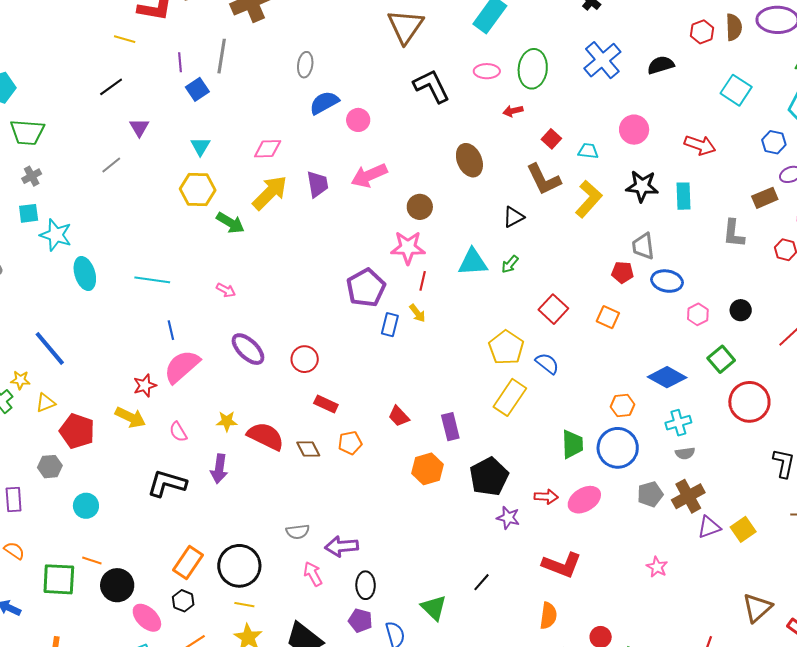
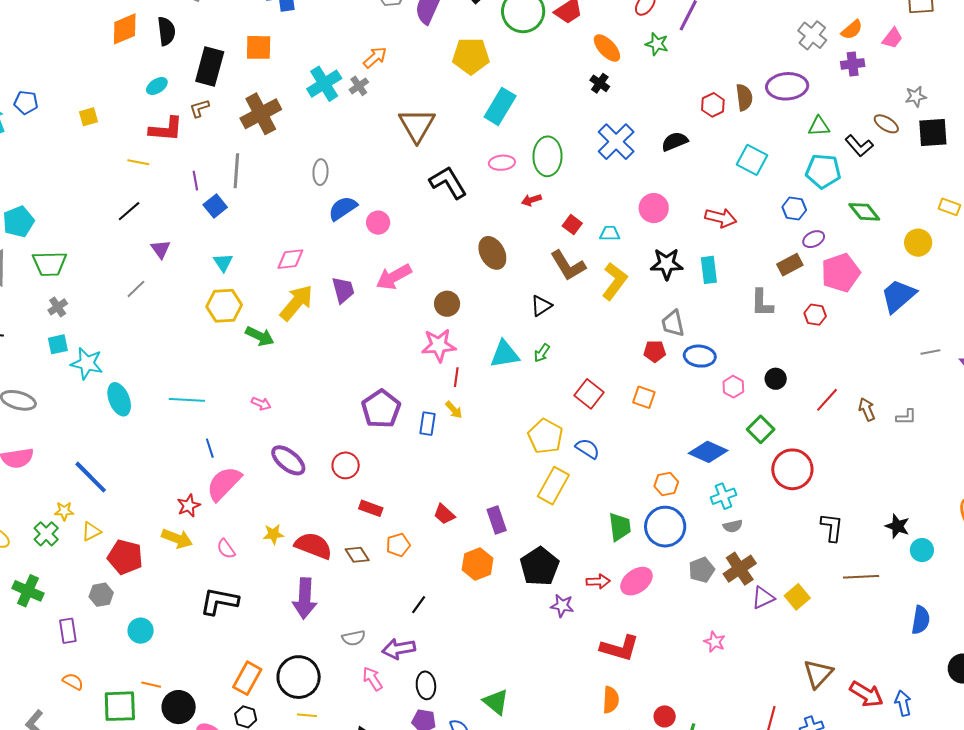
purple pentagon: (366, 288) -> (381, 409), moved
purple arrow: (219, 469) -> (305, 598), moved, size x1.4
black line: (482, 582) -> (419, 605), moved

